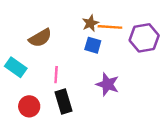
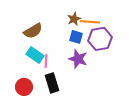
purple hexagon: (144, 38) -> (100, 39), moved
cyan rectangle: (16, 67) -> (35, 55), moved
purple star: (107, 84) -> (78, 59), moved

